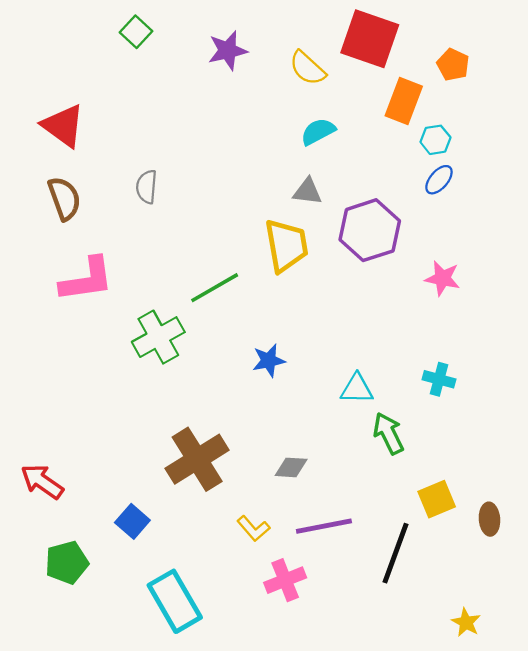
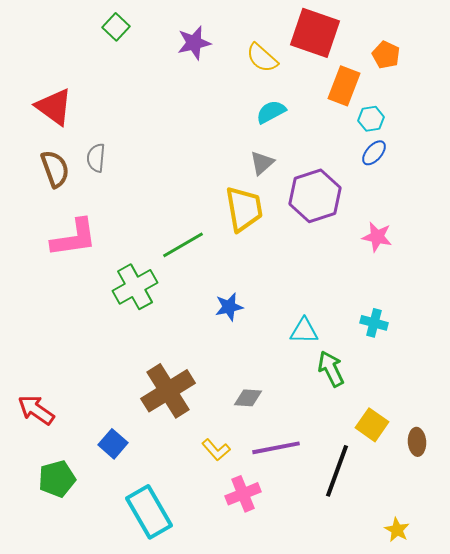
gray semicircle: (147, 187) -> (96, 158), moved
gray triangle: (307, 191) -> (262, 163), turned -48
yellow square: (437, 499) -> (372, 425), turned -32

